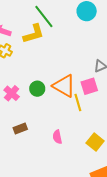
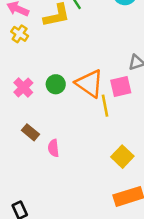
brown rectangle: (20, 129) -> (31, 132), turned 56
pink semicircle: (57, 137) -> (53, 148), moved

